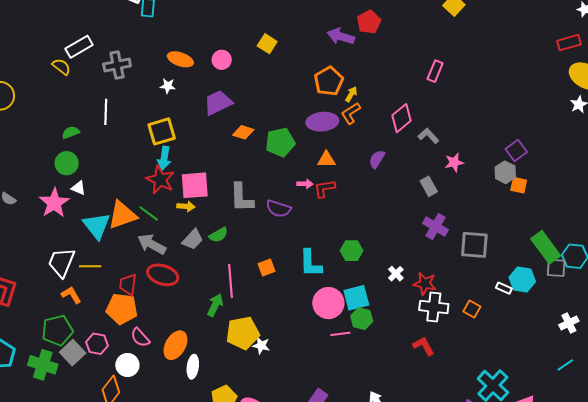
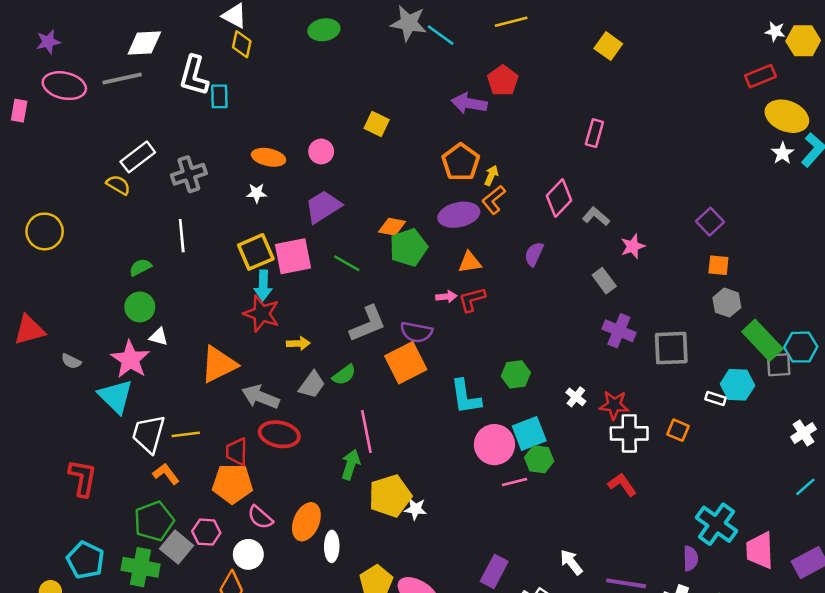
orange diamond: (243, 132) -> (392, 227), moved
gray hexagon: (505, 172) -> (727, 303), moved
pink square: (195, 185) -> (293, 256), moved
gray L-shape: (242, 198) -> (368, 324), turned -104
green line: (149, 213) -> (347, 263), moved
cyan triangle: (97, 226) -> (116, 396), moved
orange square: (267, 268) -> (406, 363), moved, size x1.8

